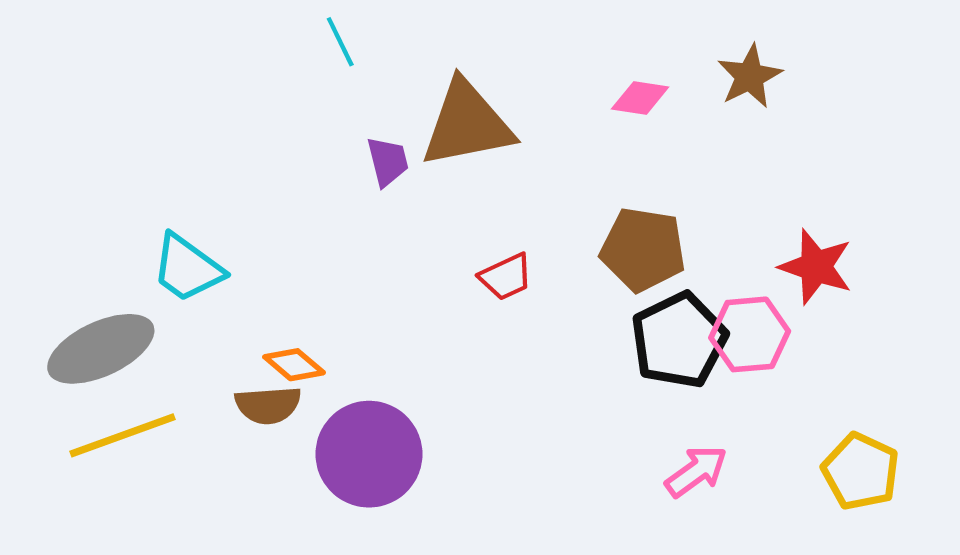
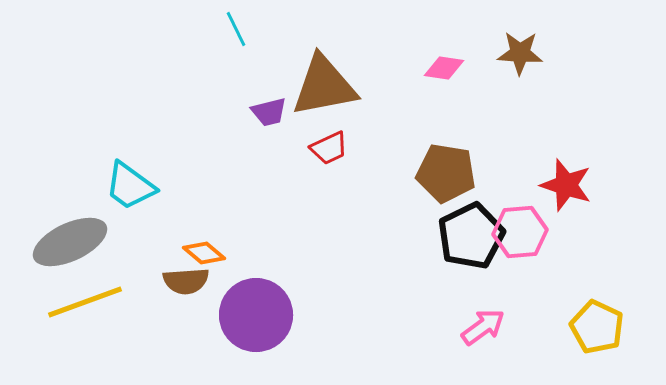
brown star: (750, 76) -> (520, 53), turned 30
purple trapezoid: (388, 161) -> (269, 112), turned 90
red trapezoid: (506, 277) -> (329, 148), moved

